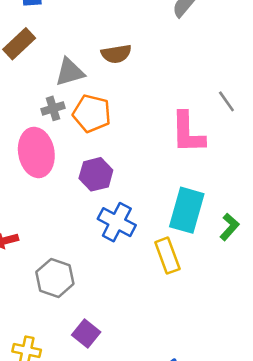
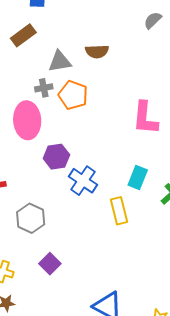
purple hexagon: (96, 174) -> (56, 157), moved
cyan rectangle: (187, 210) -> (138, 178), size x0.7

